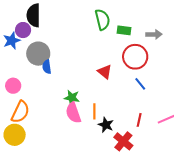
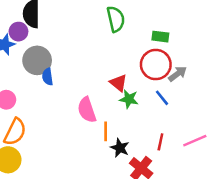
green rectangle: (124, 30) -> (160, 37), moved
gray arrow: (154, 34) -> (178, 74), moved, turned -35
green star: (72, 98) -> (129, 99), moved
pink semicircle: (73, 113) -> (87, 110), moved

